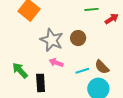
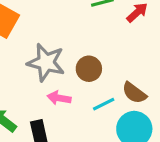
brown circle: (78, 38) -> (89, 69), moved

